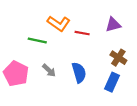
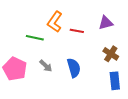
orange L-shape: (59, 23) -> (55, 22), turned 90
blue rectangle: (112, 82) -> (115, 81), moved, turned -30

